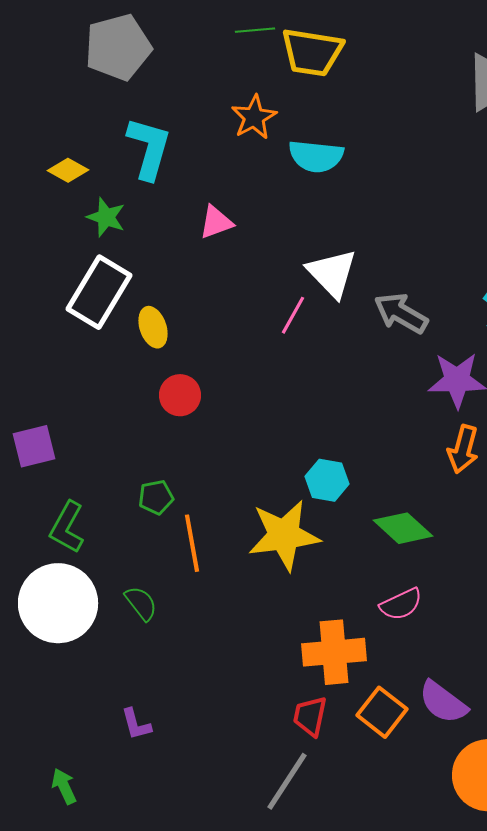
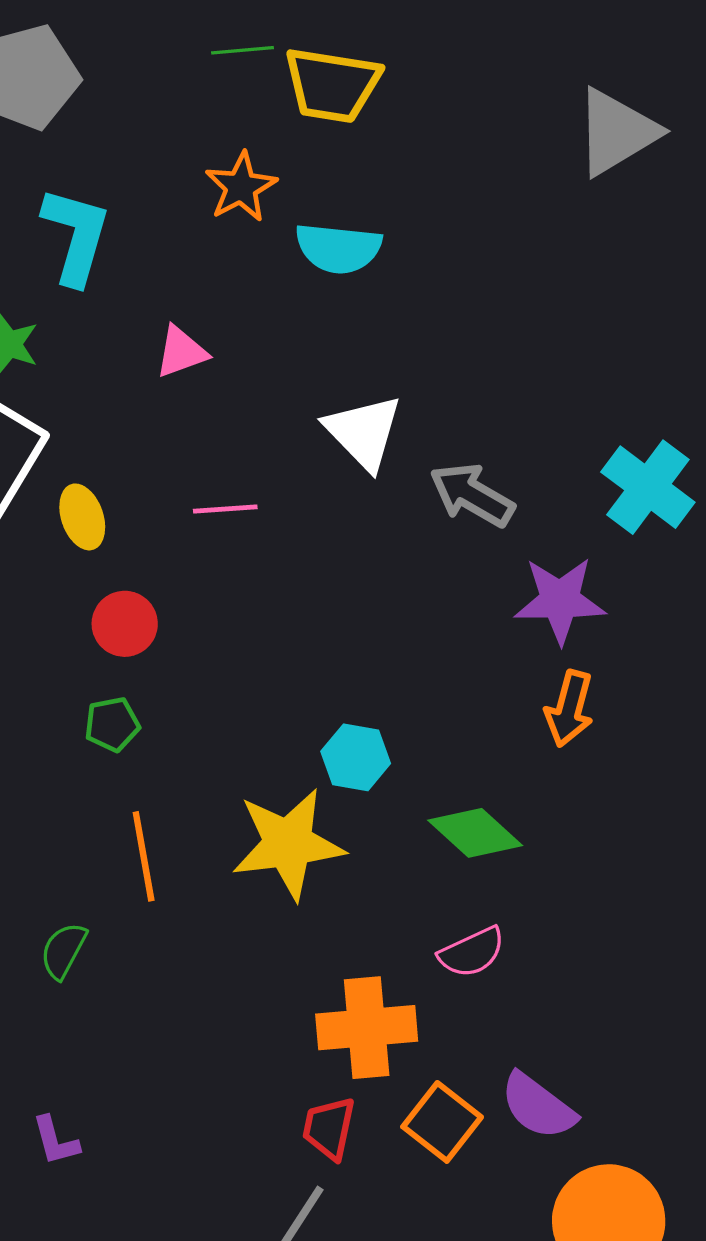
pink line: (293, 315) -> (225, 509), moved, turned 57
green pentagon: (156, 497) -> (112, 724), moved
green semicircle: (141, 603) -> (63, 951), turned -114

